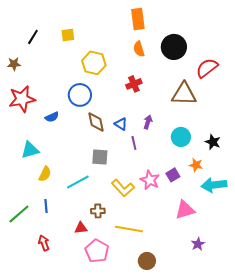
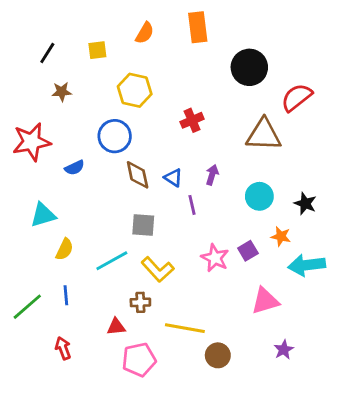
orange semicircle: (139, 49) -> (145, 33), moved, turned -133
brown star: (14, 64) -> (62, 92), moved
yellow L-shape: (123, 188) -> (158, 269), moved
pink pentagon: (97, 251) -> (139, 360), turned 30
brown circle: (147, 261) -> (218, 355), moved

